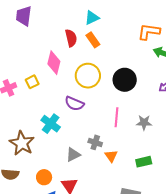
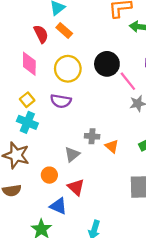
yellow square: (32, 82) -> (27, 100), moved
pink line: (116, 117) -> (128, 81), moved, turned -30
cyan cross: (51, 124) -> (27, 122), moved
orange circle: (44, 177) -> (49, 175), moved

